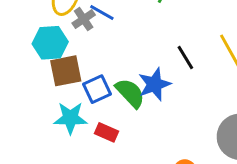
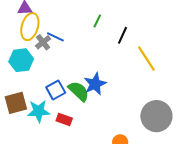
black line: (185, 57) -> (123, 35), moved, turned 60
brown square: (66, 71) -> (16, 103), moved

